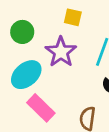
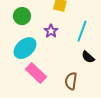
purple star: (61, 52) -> (51, 31), size x0.6

